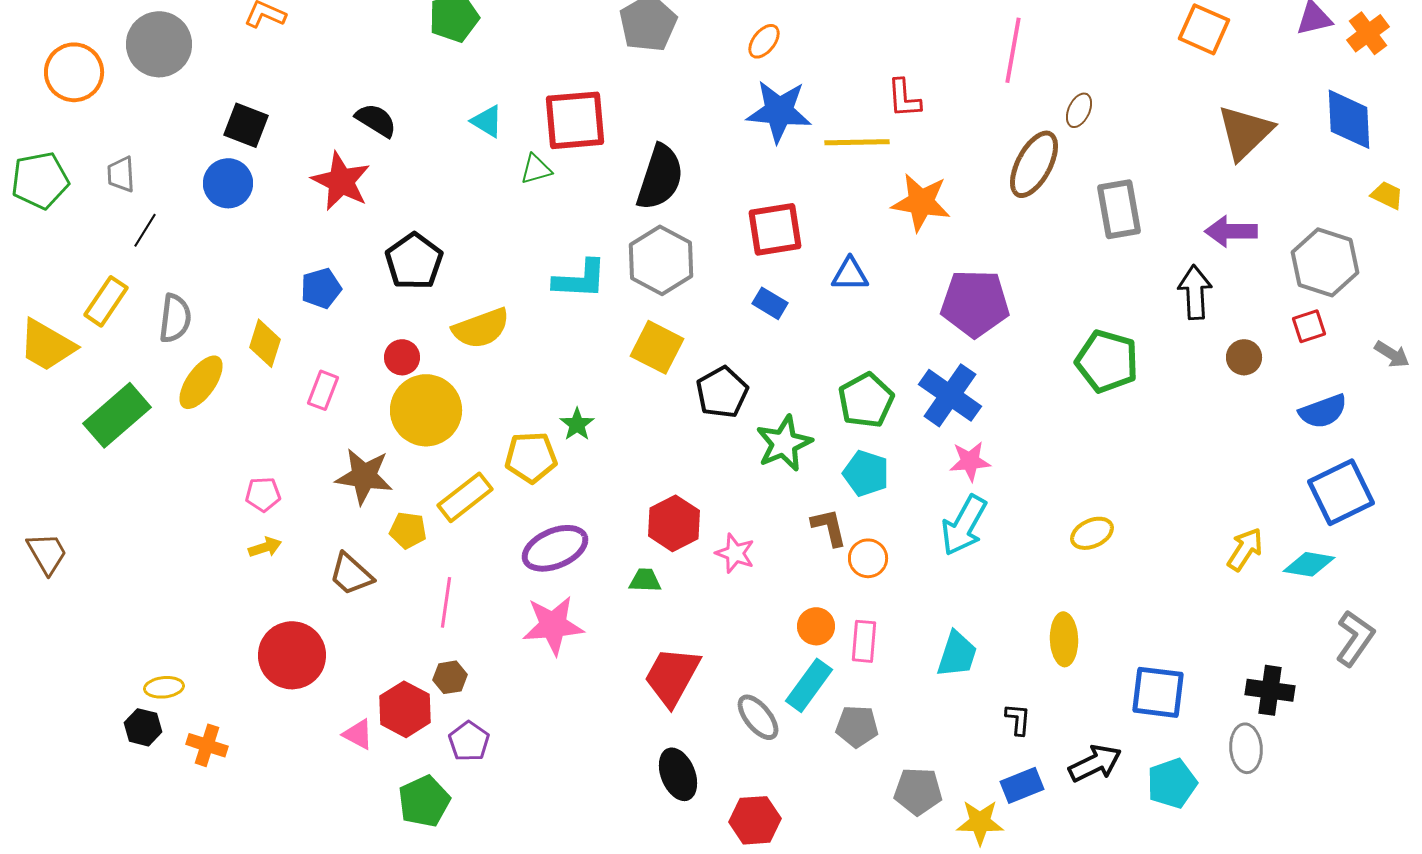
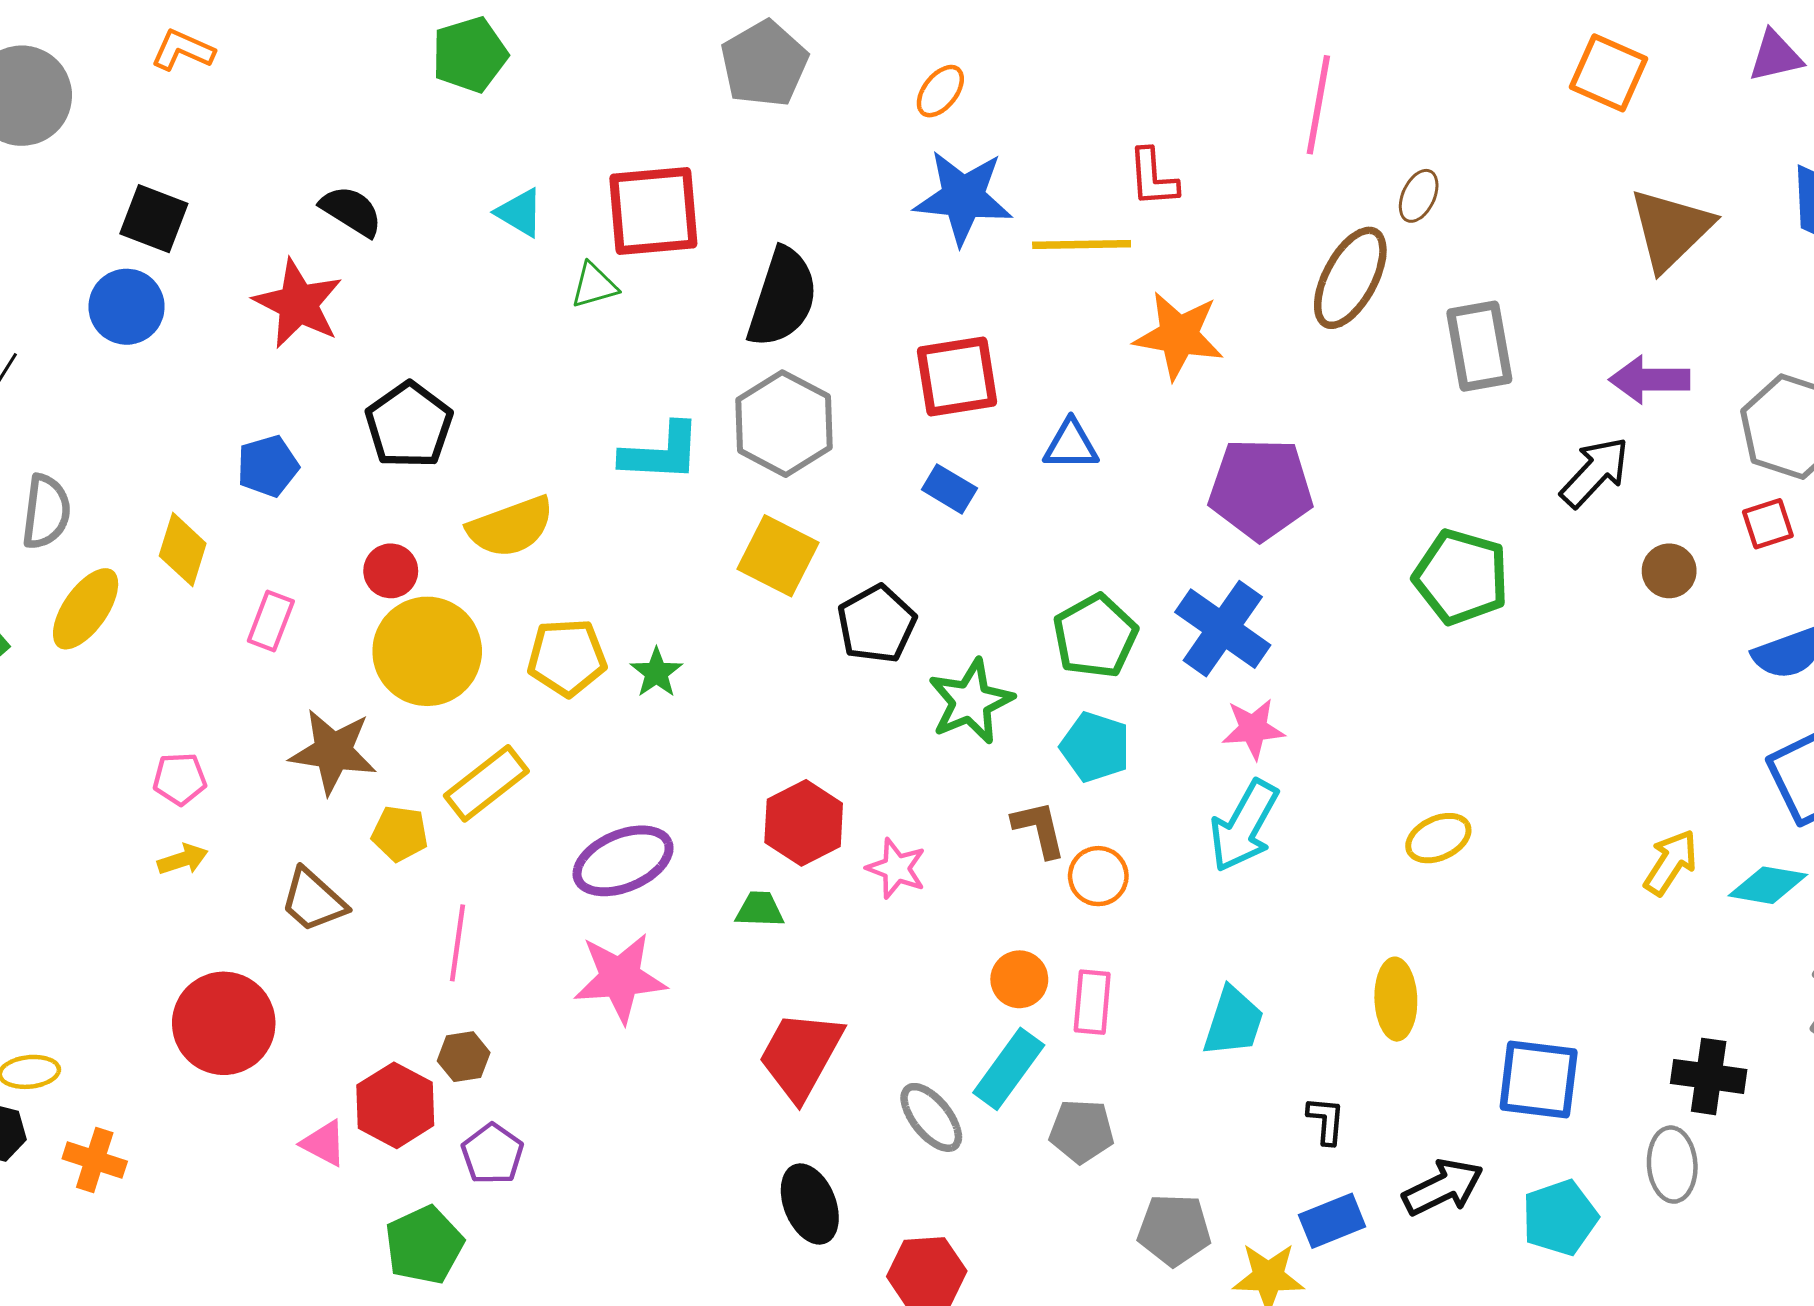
black arrow: (1195, 292) -> (1595, 472), turned 46
yellow pentagon: (531, 457) -> (567, 657), moved

